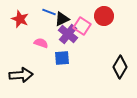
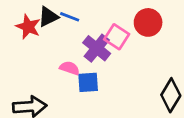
black triangle: (62, 19) -> (48, 17), moved
pink semicircle: (41, 43) -> (70, 68), moved

